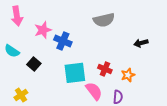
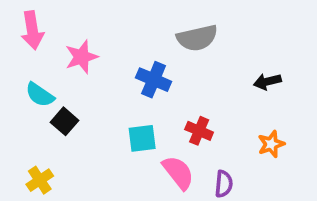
blue cross: (63, 41) -> (154, 80), moved
cyan semicircle: (12, 51) -> (40, 95), moved
cyan square: (75, 73) -> (142, 138), size x0.7
orange star: (128, 75) -> (271, 144), moved

